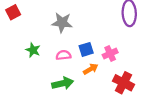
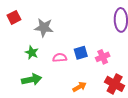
gray star: (62, 23) -> (44, 28), moved
orange arrow: (91, 69) -> (80, 87), moved
green arrow: (63, 83) -> (32, 80), moved

